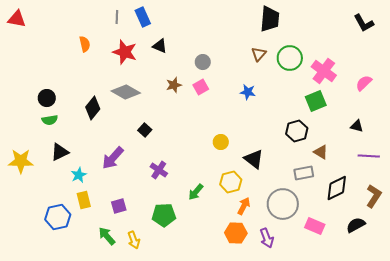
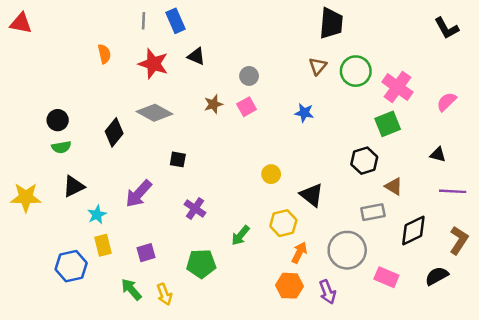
black square: (145, 130) -> (178, 159), turned -32

